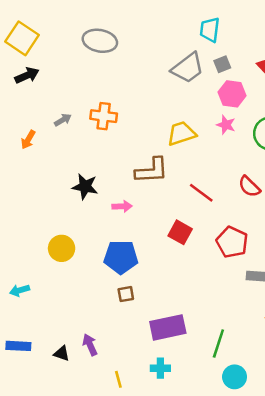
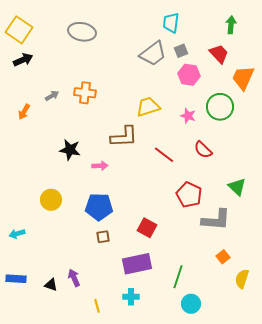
pink star: (226, 125) -> (188, 116), moved
red square: (180, 232) -> (147, 228), moved

